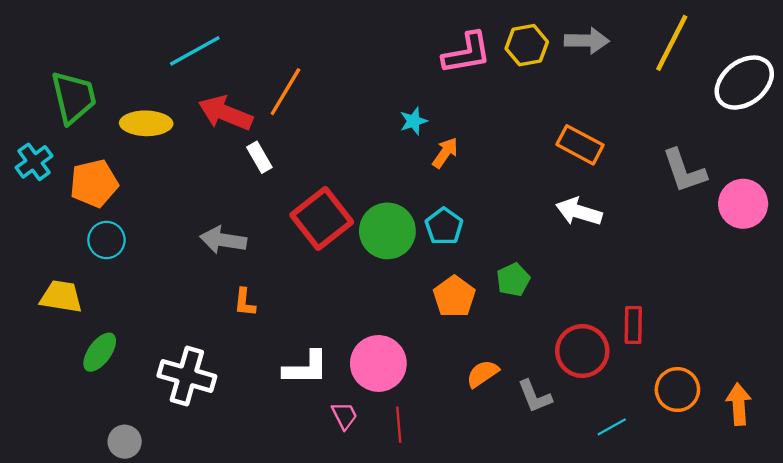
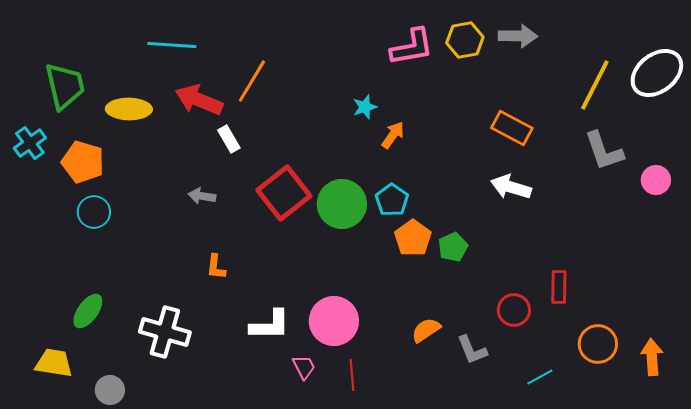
yellow line: (672, 43) -> (595, 85), moved
cyan line: (195, 51) -> (172, 45), turned 33
orange pentagon: (94, 183) -> (83, 162), turned 30
pink circle: (743, 204) -> (656, 180), size x0.7
gray arrow: (223, 240) -> (202, 196), moved, size x0.7
yellow trapezoid: (61, 297) -> (54, 363), moved
orange pentagon: (454, 297) -> (413, 238), moved
red circle: (582, 351) -> (514, 310), size x0.7

